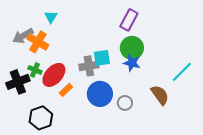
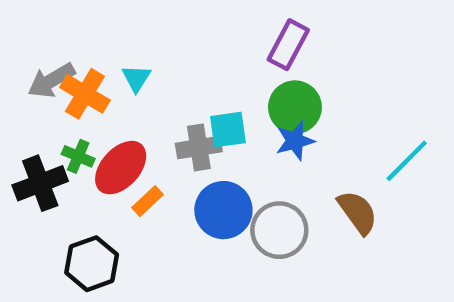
cyan triangle: (51, 17) -> (136, 78), moved
blue star: (132, 63) -> (295, 141), turned -30
gray circle: (125, 103) -> (279, 230), size x1.6

